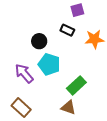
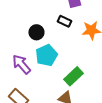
cyan pentagon: (49, 64) -> (46, 55), turned 30

